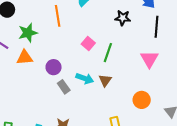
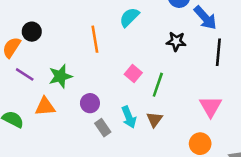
green star: (28, 33) -> (60, 76), moved
orange triangle: (25, 58) -> (45, 107), moved
pink triangle: (149, 59) -> (211, 107), moved
cyan arrow: (85, 78) -> (129, 117), turned 48

